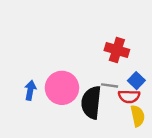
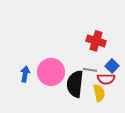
yellow semicircle: (138, 116) -> (99, 93), moved

